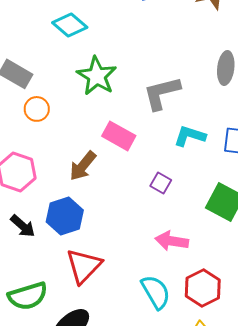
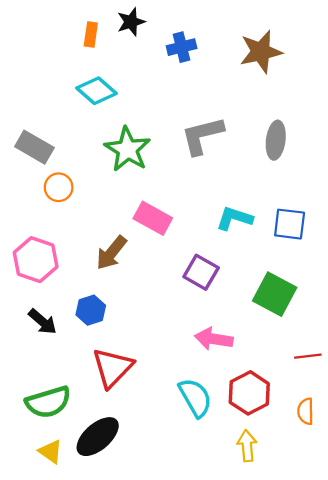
gray L-shape: (162, 93) -> (202, 136), moved
purple square: (161, 183) -> (201, 272), size x1.4
blue hexagon: (65, 216) -> (91, 310), size x0.7

